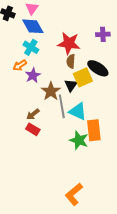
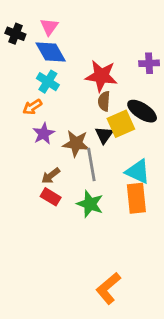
purple star: (33, 75) -> (44, 134), moved
brown star: (51, 91) -> (76, 143), turned -30
cyan triangle: (78, 111) -> (138, 172), moved
green star: (79, 140) -> (90, 204), moved

